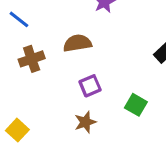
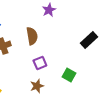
brown semicircle: (77, 43) -> (32, 36), turned 90

